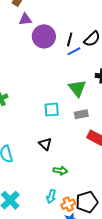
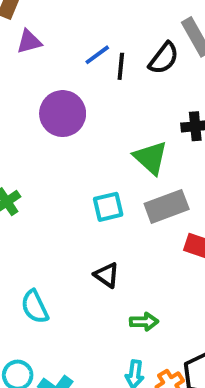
purple circle: (44, 36) -> (63, 114), moved
blue line: (74, 51) -> (97, 55), moved
gray rectangle: (81, 114) -> (167, 206), size x1.5

